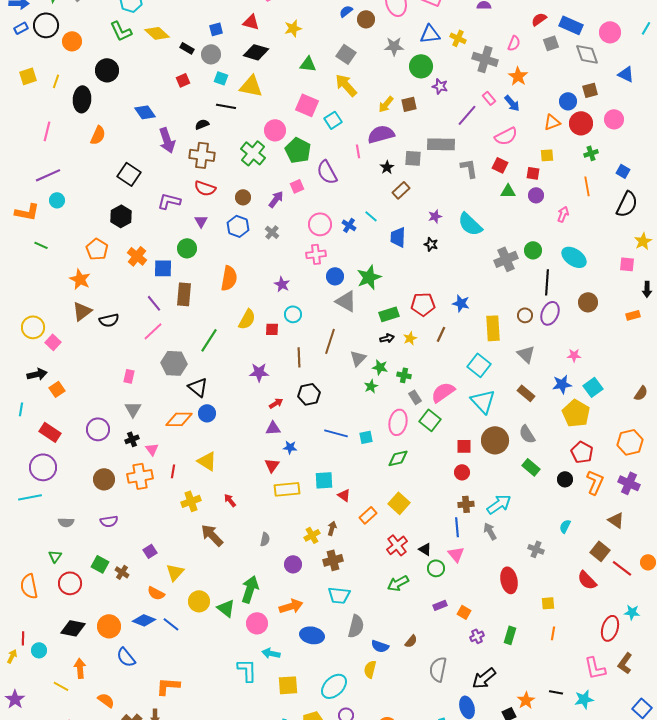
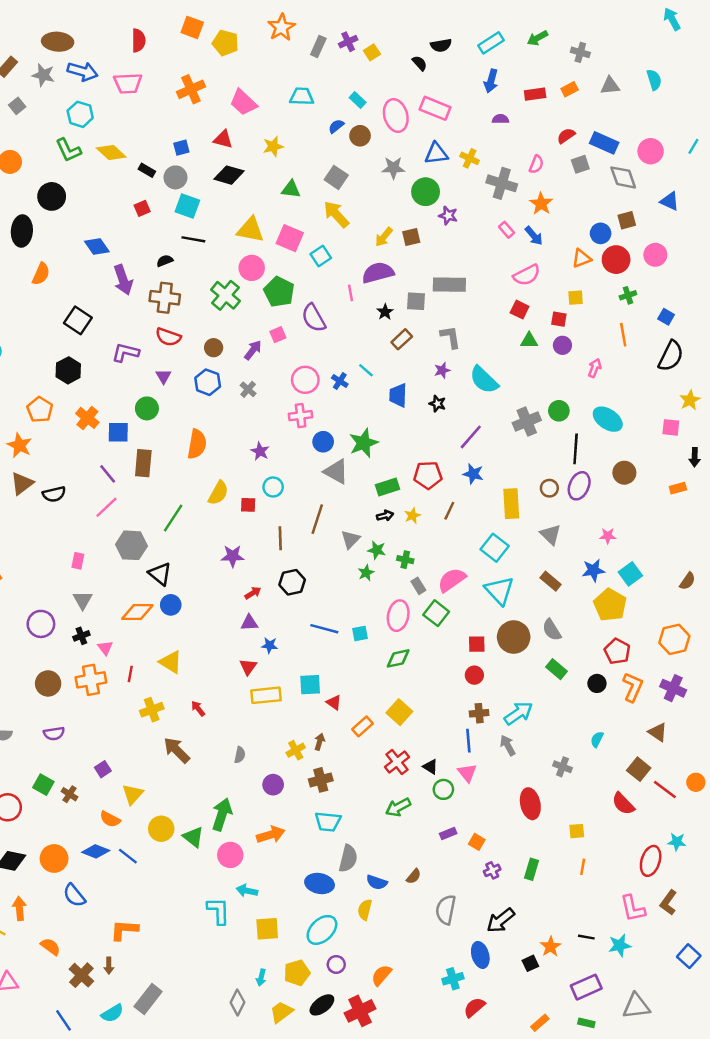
cyan square: (221, 78) -> (187, 206), size x1.5
yellow triangle: (251, 86) -> (250, 230), moved
purple line: (467, 115) -> (471, 437), moved
gray L-shape: (469, 168) -> (451, 337), moved
blue ellipse: (312, 635) -> (320, 883), moved

